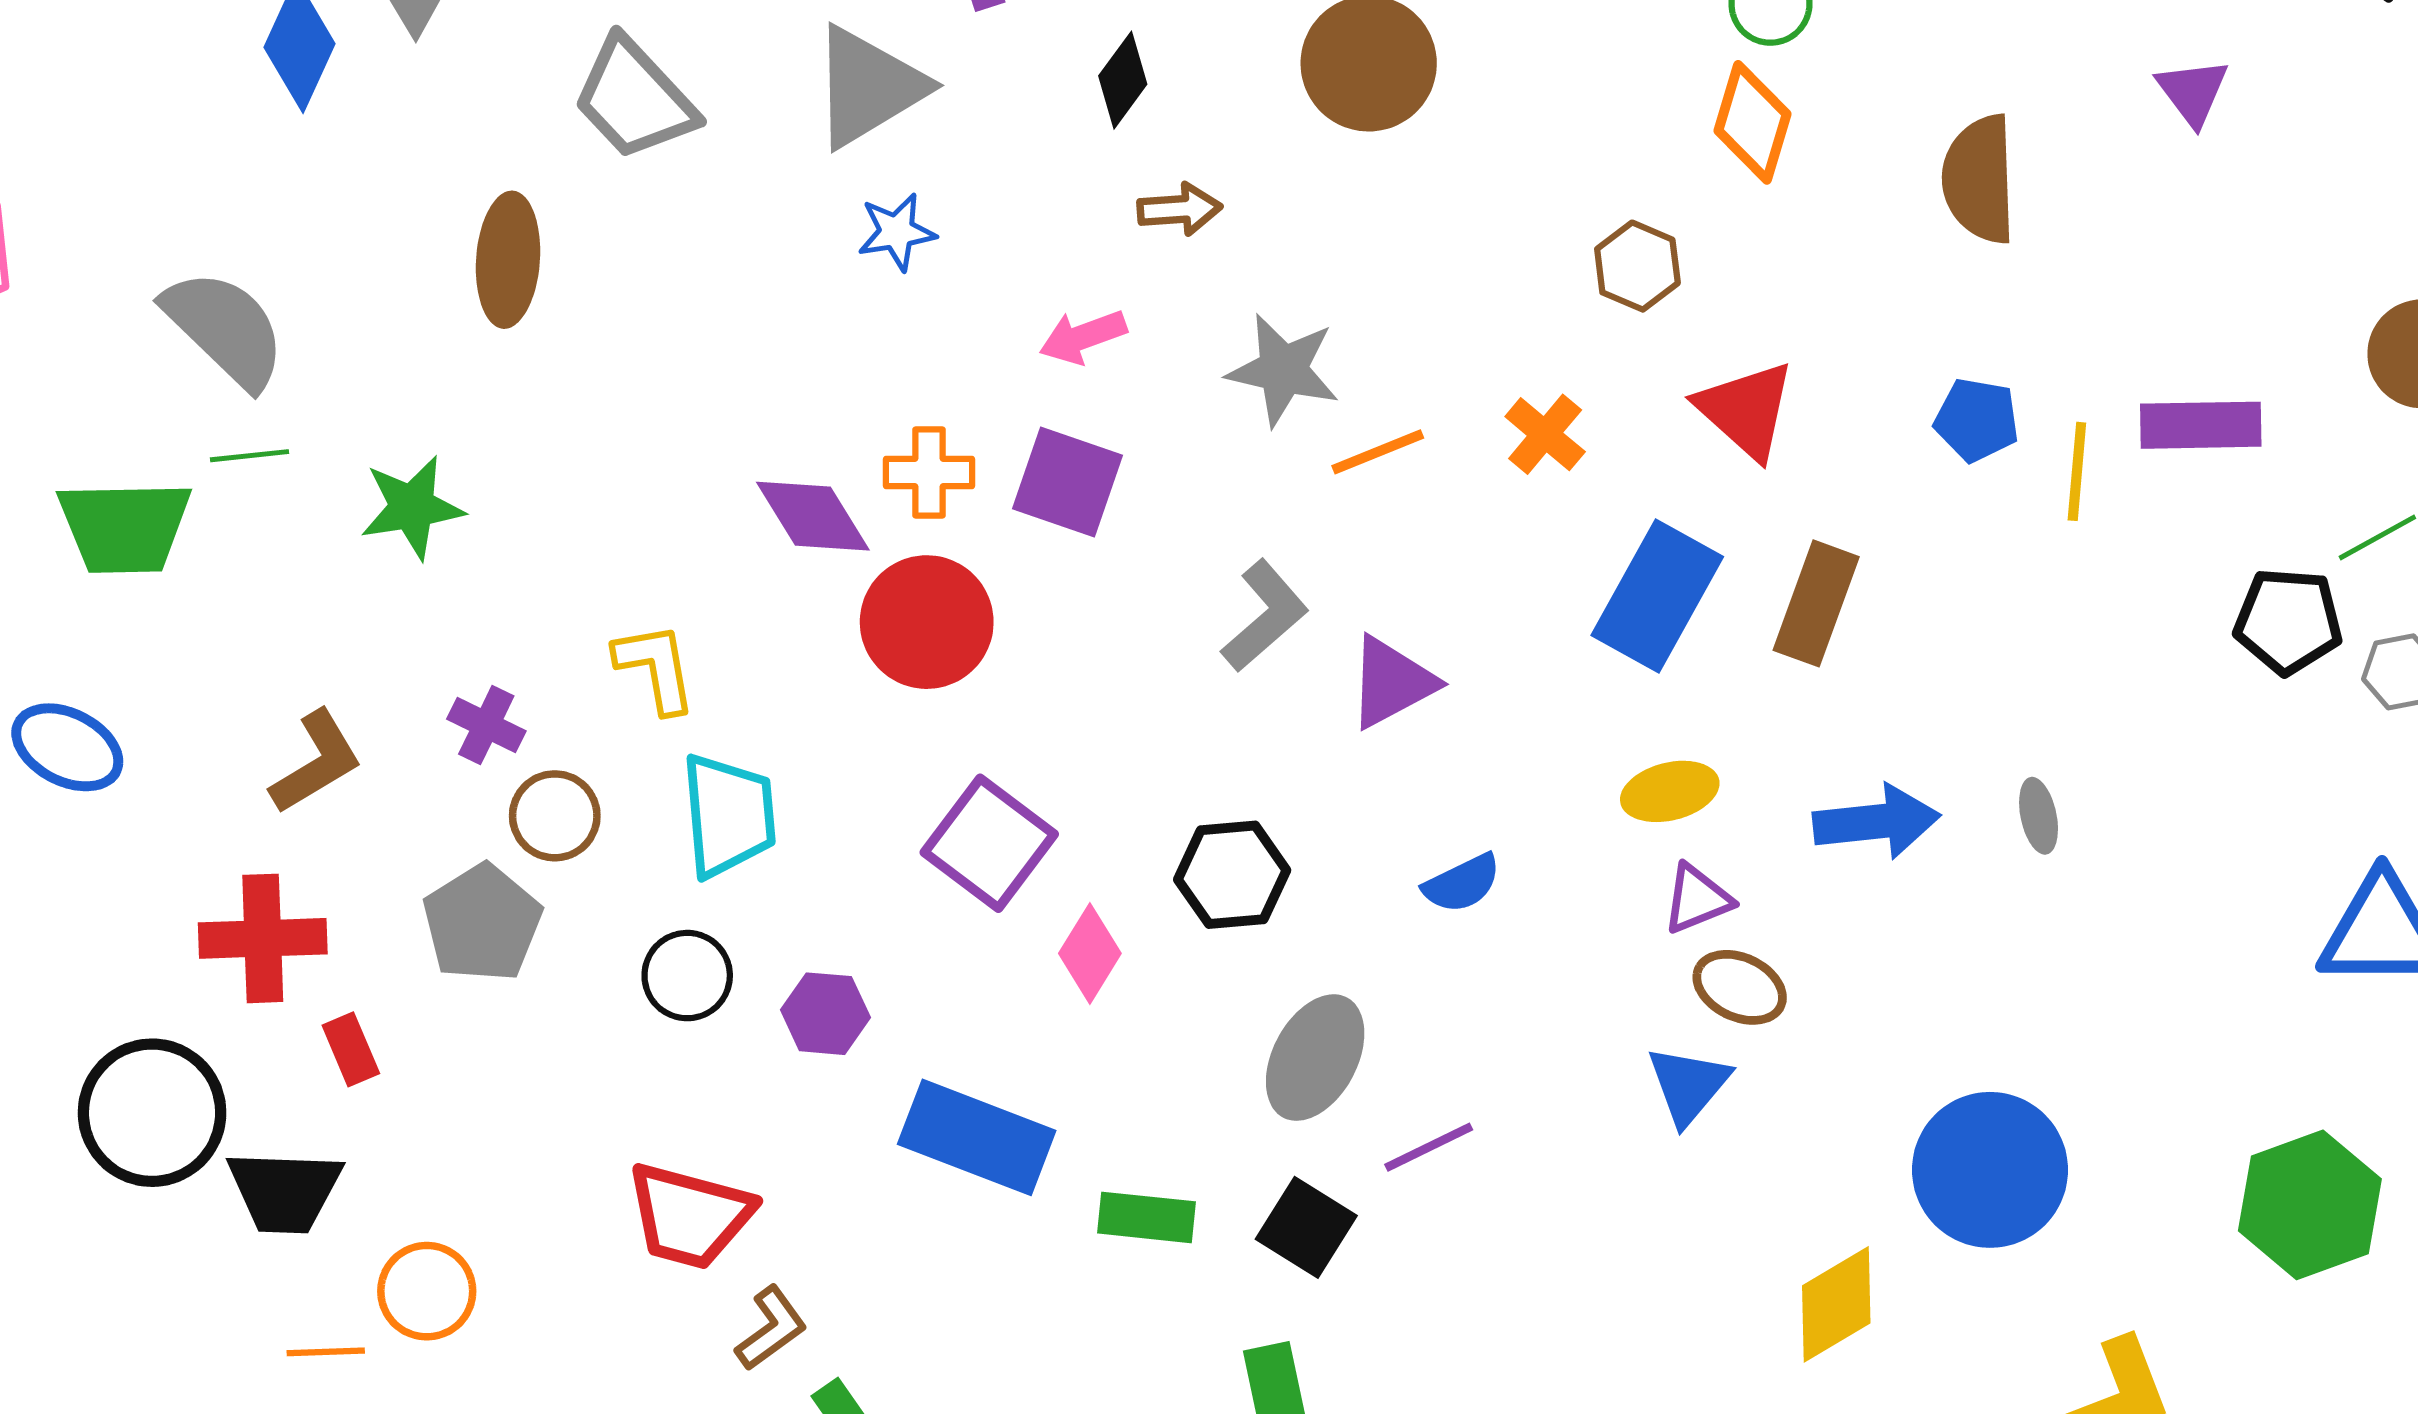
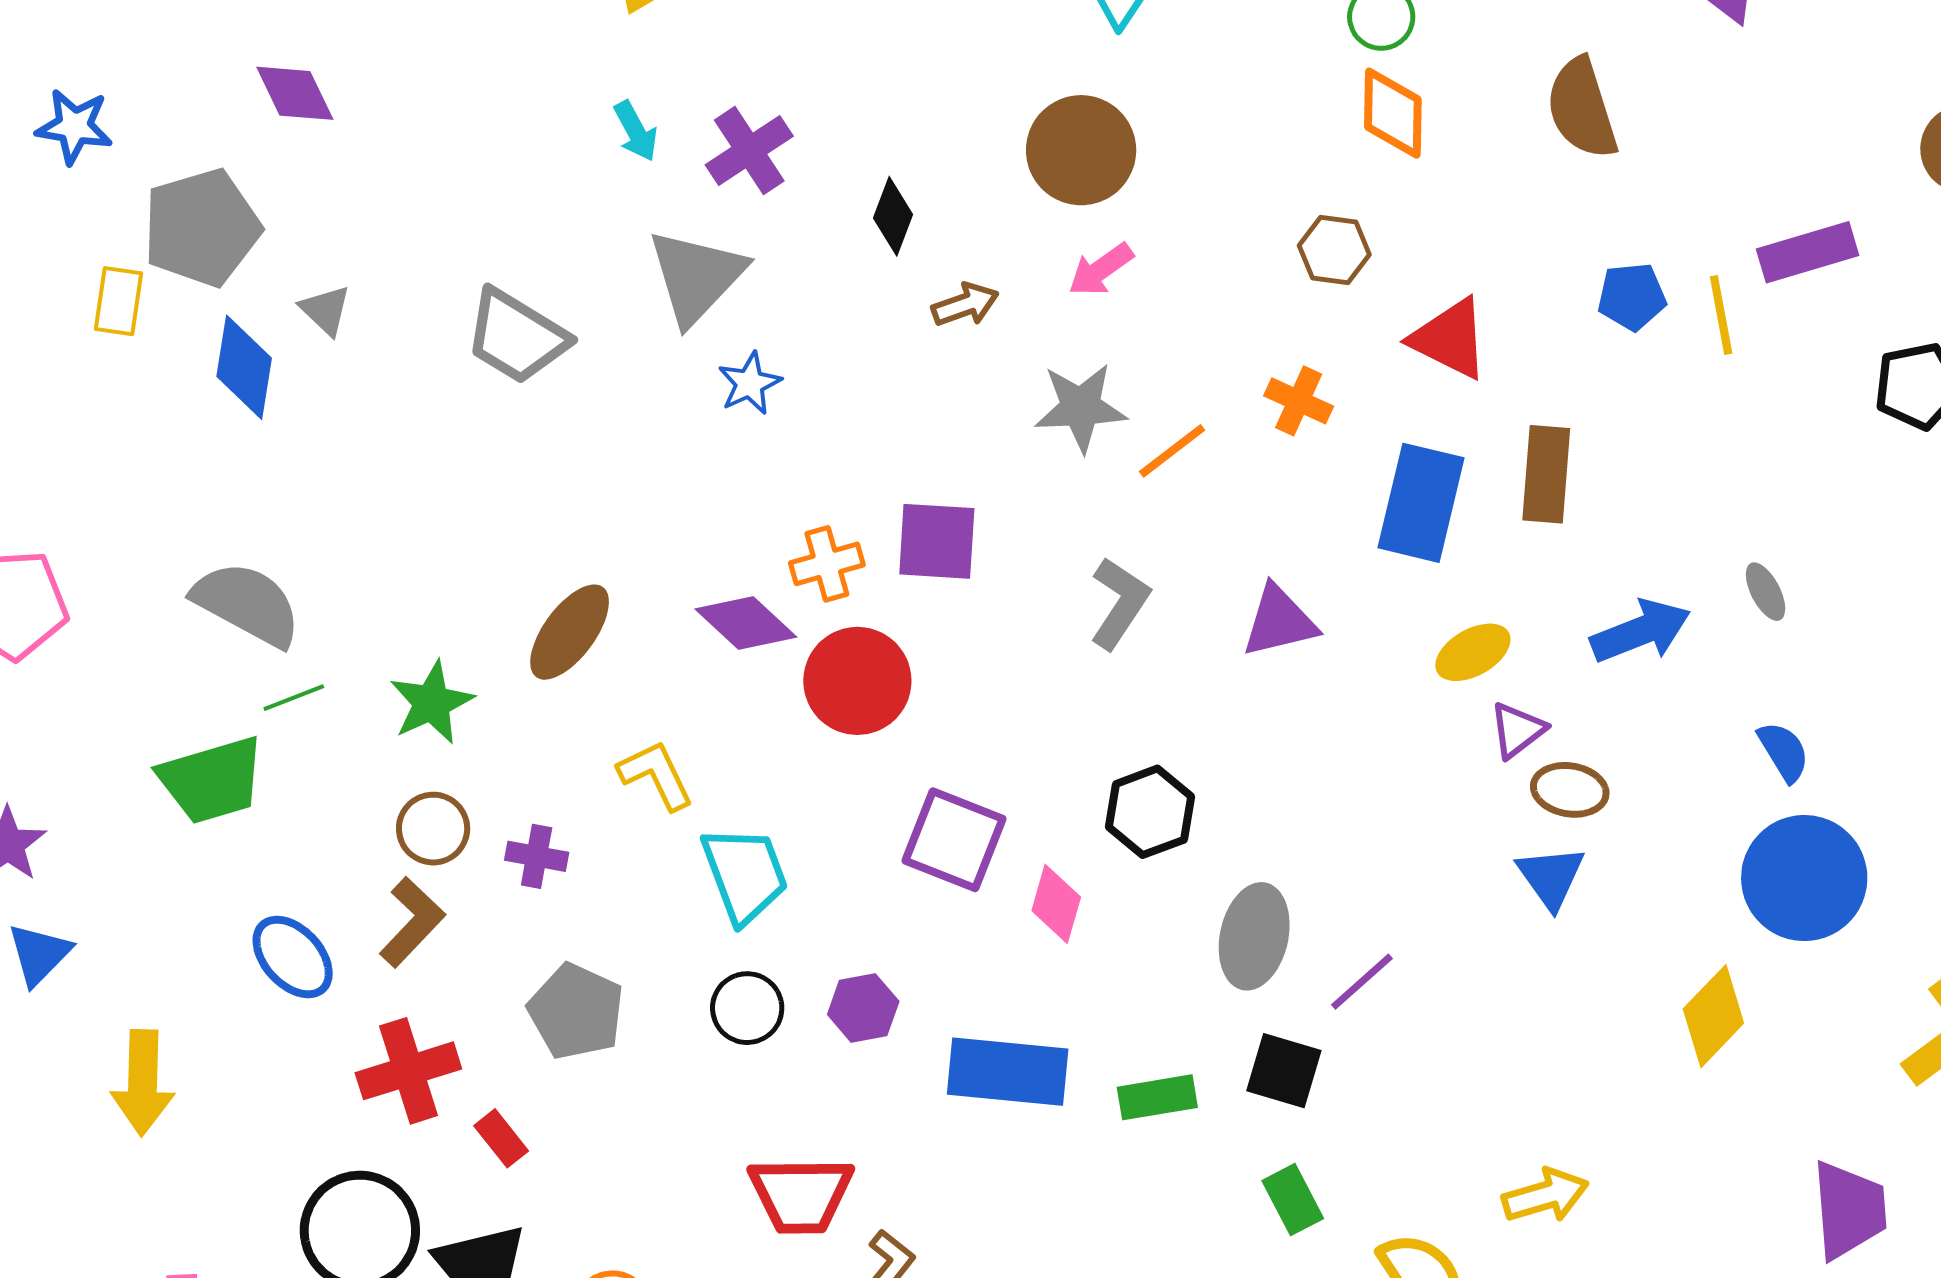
brown ellipse: (508, 260) -> (570, 632), moved, turned 48
pink arrow: (1083, 337) -> (1101, 270), moved
purple triangle: (1392, 682) -> (1279, 621), moved, turned 30
blue ellipse: (67, 747) -> (293, 957), moved, turned 36
brown circle: (555, 816) -> (433, 829), moved
blue semicircle: (1462, 883) -> (1784, 752), moved, turned -80

